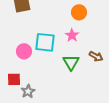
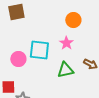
green triangle: (71, 62) -> (65, 70), turned 48

